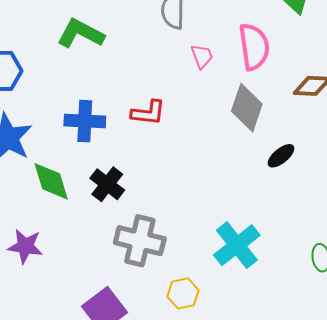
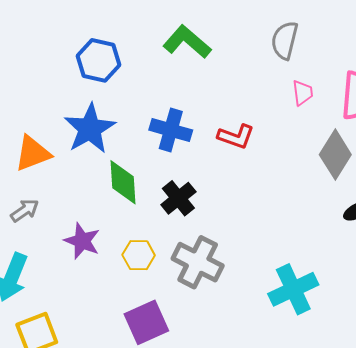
yellow hexagon: (183, 293) -> (139, 255), moved

